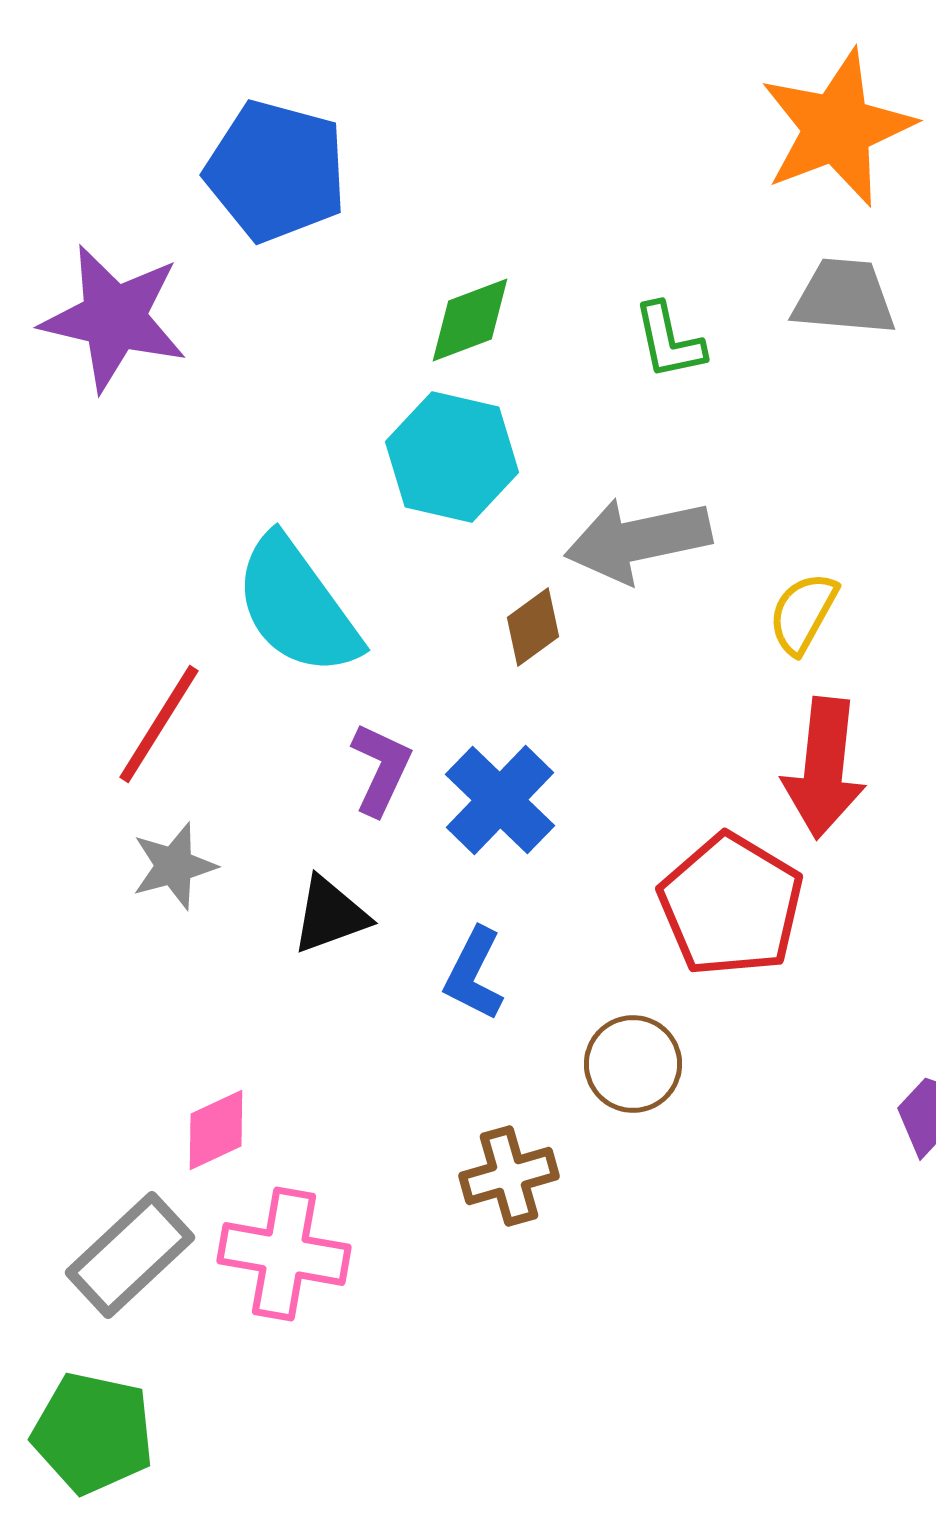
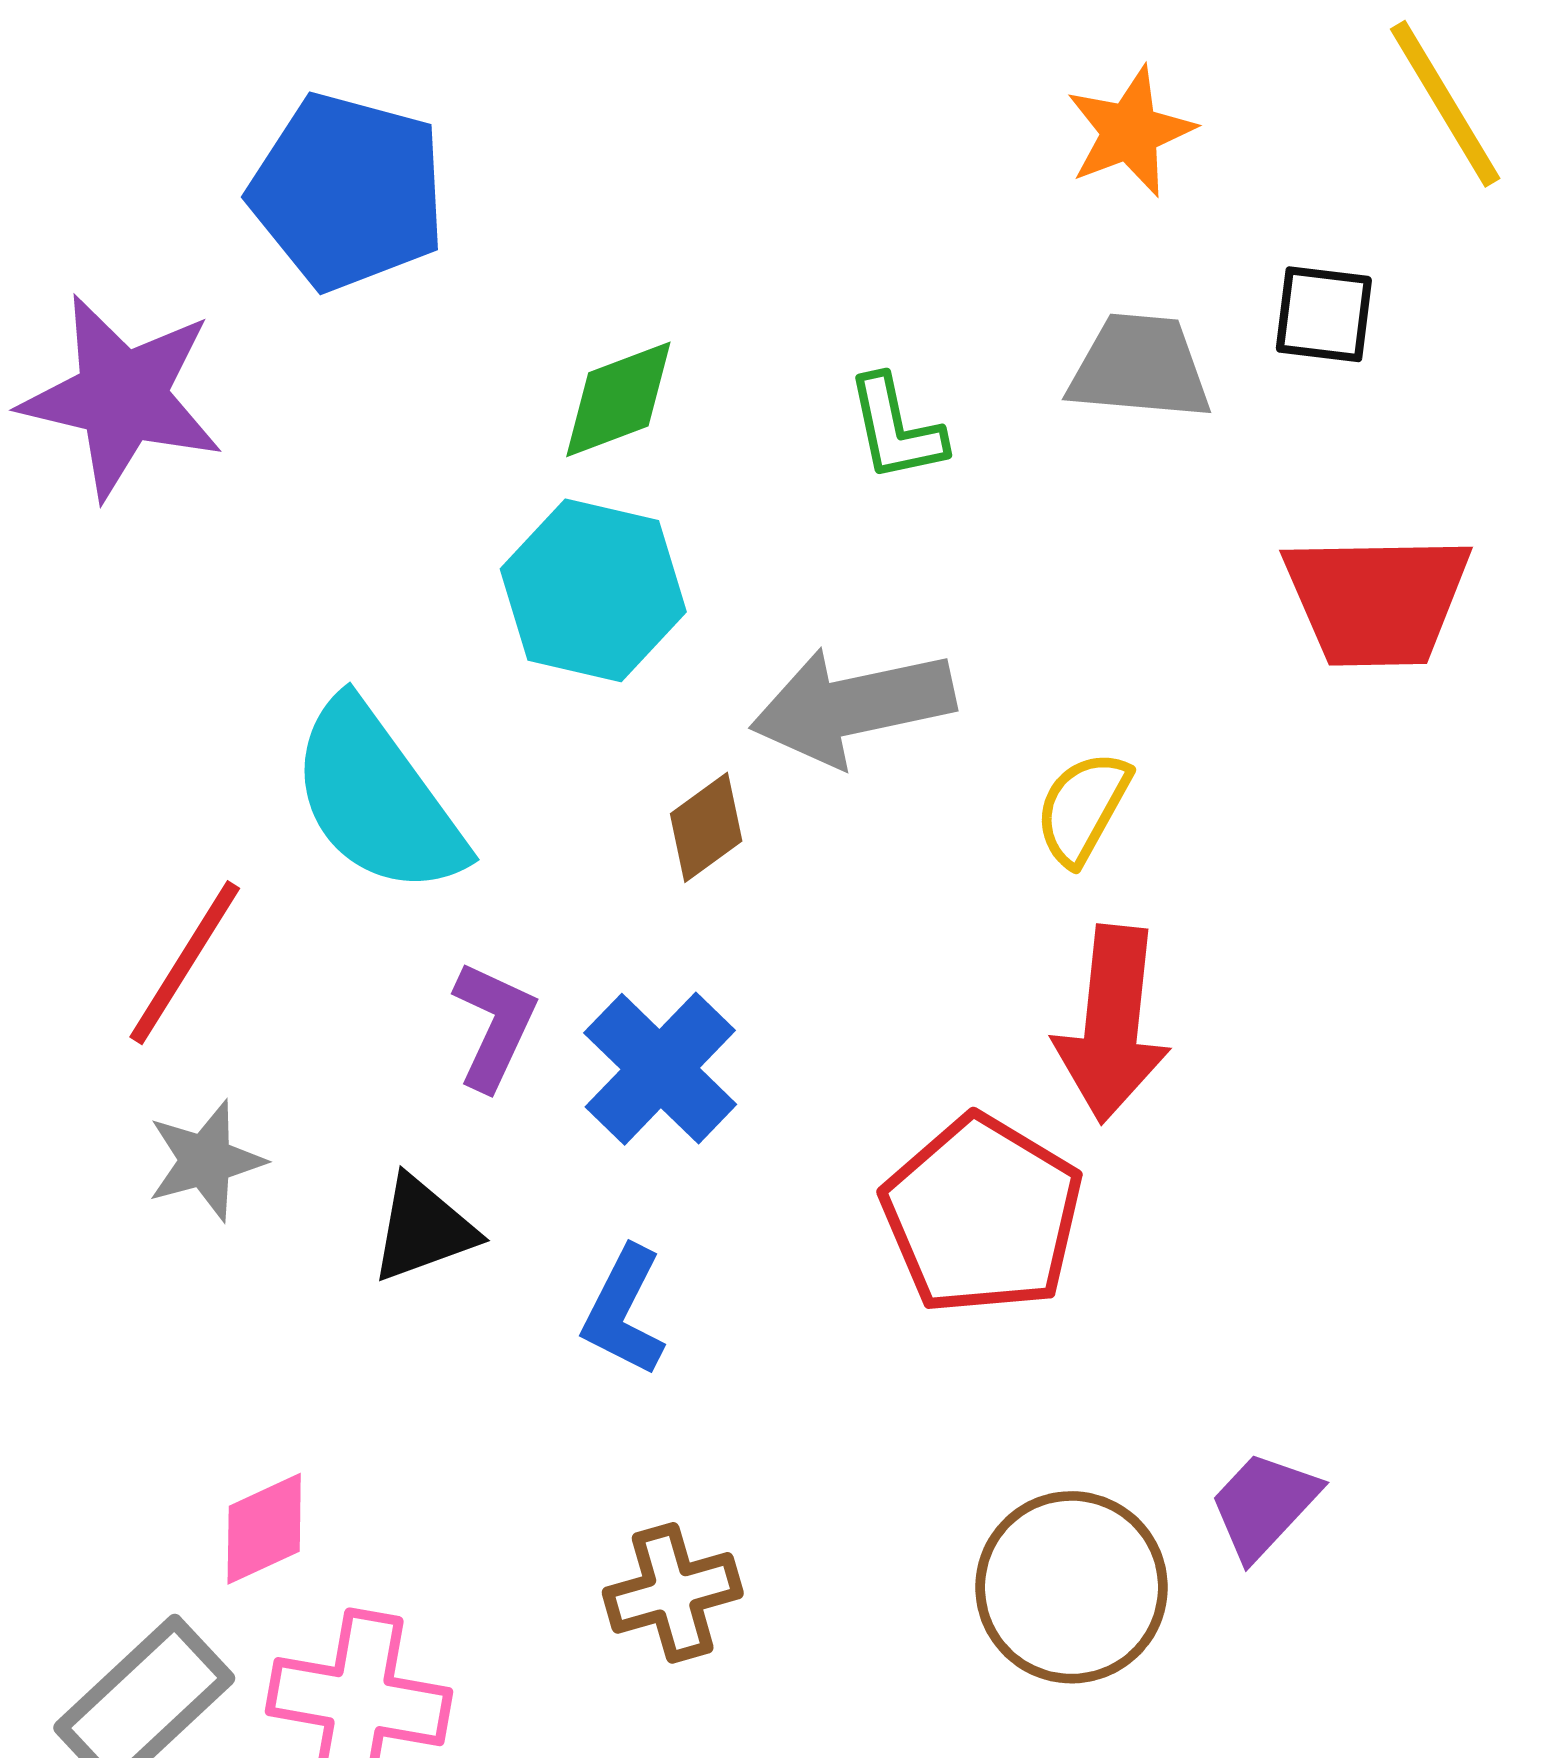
orange star: (837, 128) -> (1130, 132), size x0.6
brown circle: (633, 1064) -> (1071, 1587), moved, size x1.4

